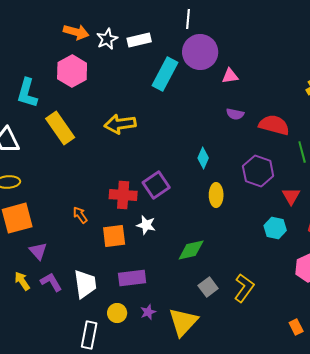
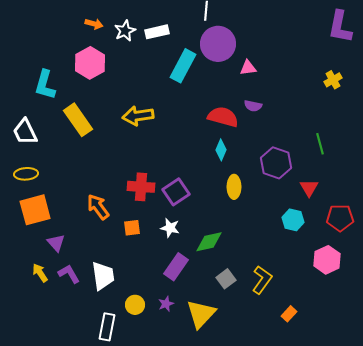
orange arrow: (76, 32) -> (94, 24), size x0.7
red semicircle: (274, 125) -> (223, 117), moved
purple square: (156, 185) -> (176, 192), moved
orange arrow: (80, 215) -> (98, 207), size x1.5
white star: (146, 225) -> (170, 228), moved
orange square: (114, 236) -> (132, 228), size x0.7
purple rectangle: (132, 278) -> (176, 267), moved, turned -48
orange rectangle: (296, 327) -> (289, 314), moved, turned 70

